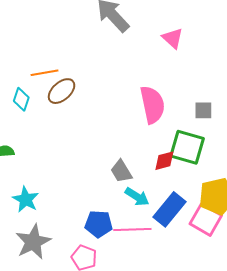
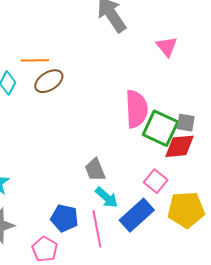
green square: (187, 147) -> (160, 128), moved
red diamond: (164, 161) -> (179, 146), moved, size x1.4
pink square: (206, 220) -> (156, 181), moved, size x0.7
pink line: (132, 229) -> (97, 229), turned 72

